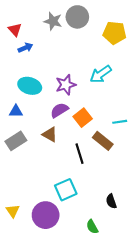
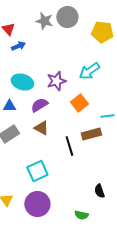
purple semicircle: (59, 110) -> (39, 105), moved
orange square: (83, 118) -> (79, 103), moved
brown rectangle: (103, 141) -> (91, 134), turned -54
cyan square: (66, 190) -> (37, 171), moved
green semicircle: (92, 227) -> (81, 215), turned -48

